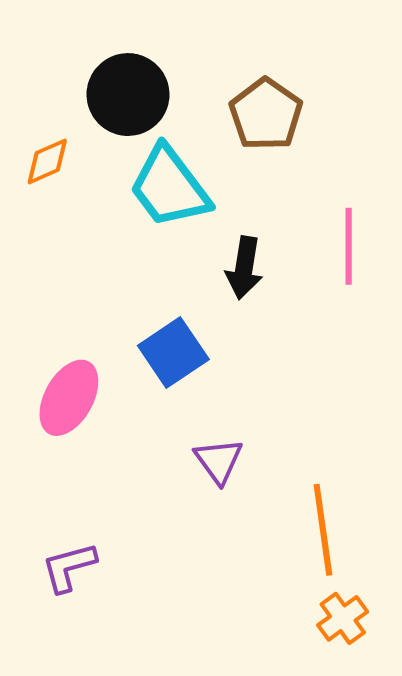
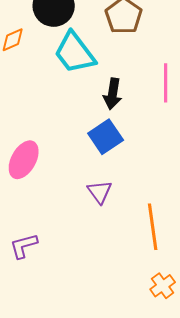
blue square: (173, 353) -> (106, 137), moved
orange cross: (343, 618) -> (163, 286), moved

